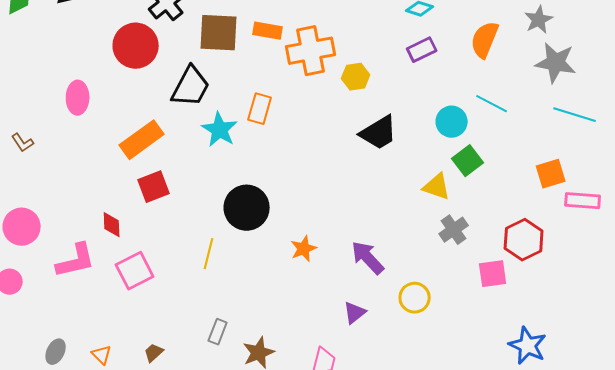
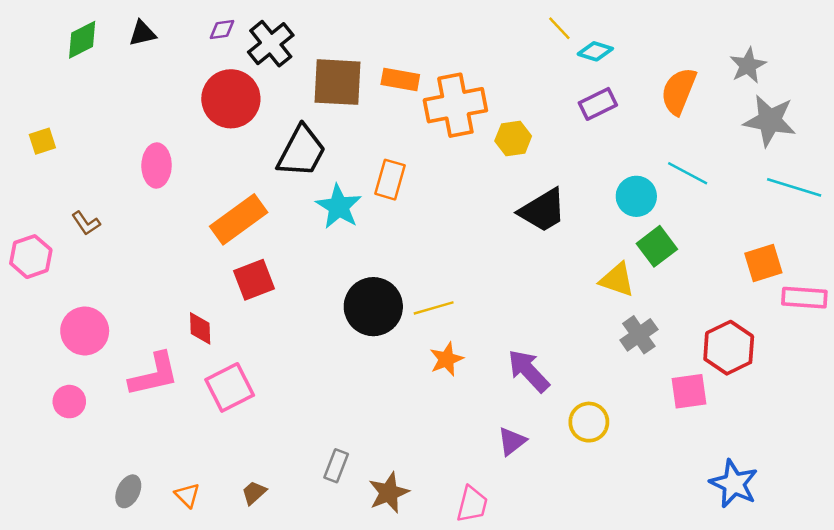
yellow line: (209, 254) -> (434, 308), moved, turned 60

